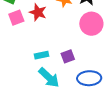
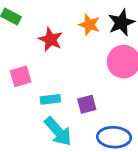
pink square: (16, 18) -> (21, 76), moved

